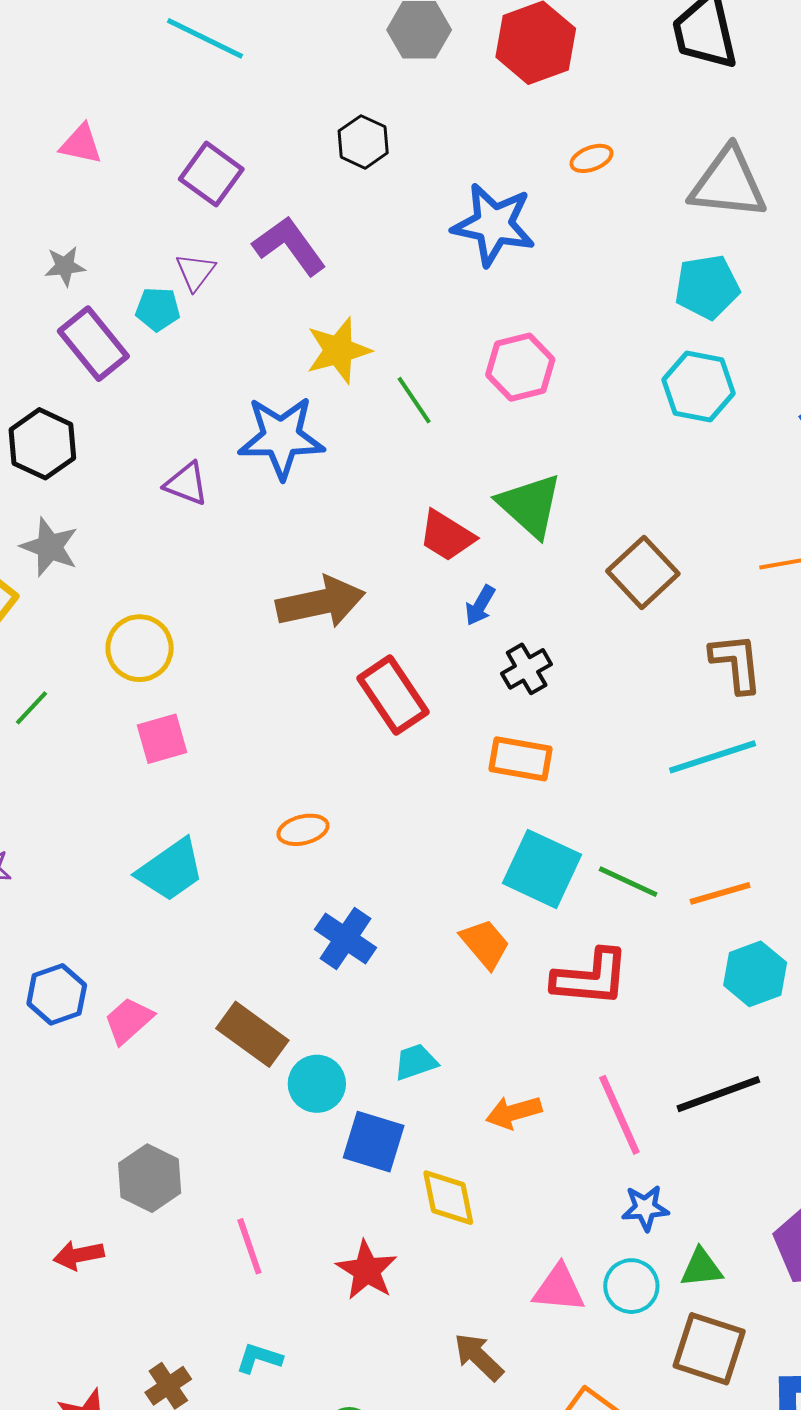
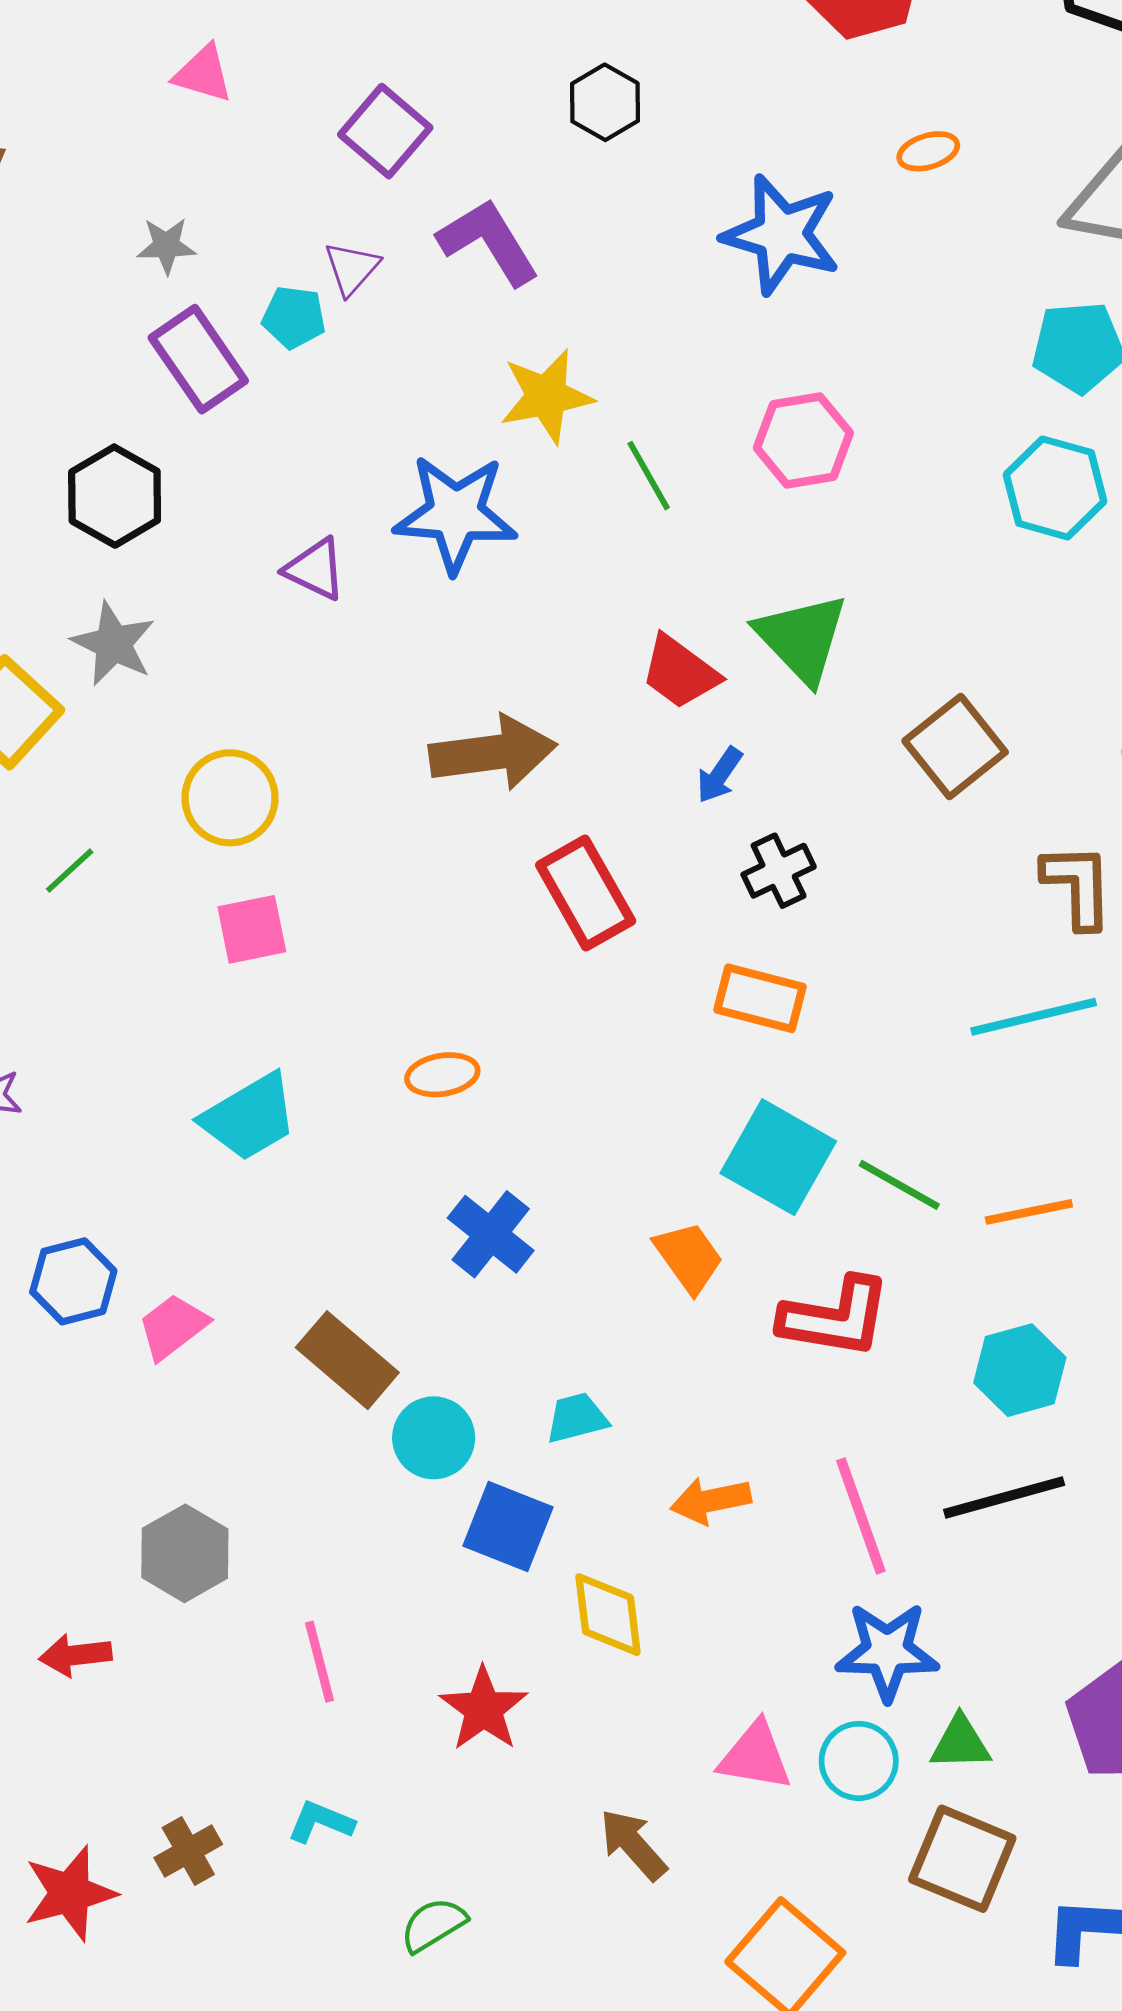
cyan hexagon: (755, 974) -> (1020, 1370), moved
blue star: (645, 1208) -> (887, 1651), size x1.5

